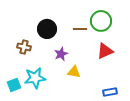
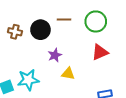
brown line: (80, 29) -> (64, 19), moved
brown cross: (24, 47) -> (15, 32), moved

